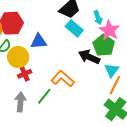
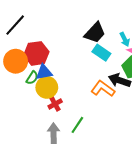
blue triangle: (39, 41) -> (44, 72), moved
orange L-shape: (63, 79) -> (103, 89), moved

